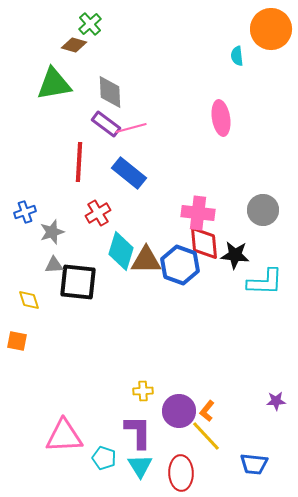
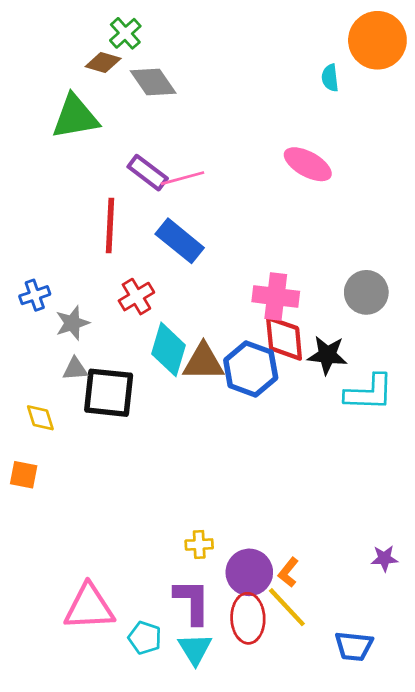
gray diamond: (110, 92) -> (153, 82), moved, turned -32
pink ellipse: (221, 118) -> (308, 164), turned -52
red ellipse: (181, 473) -> (248, 618), moved

